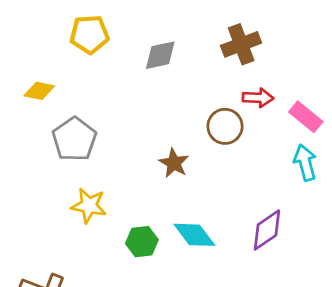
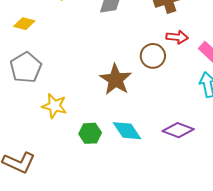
gray pentagon: (74, 139) -> (26, 68), moved
brown star: (174, 163) -> (116, 80), size x1.5
purple diamond: (267, 230) -> (178, 130), turned 52

